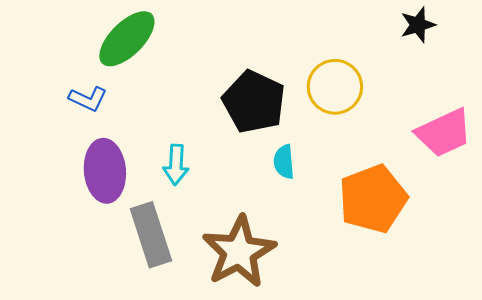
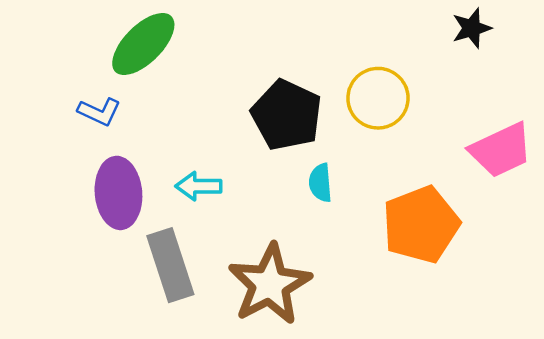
cyan arrow: (176, 165) -> (199, 186), turned 87

